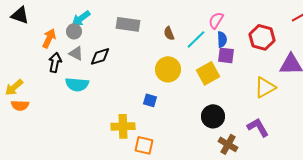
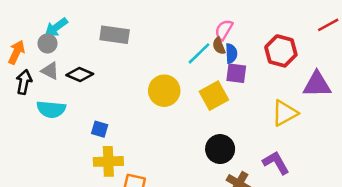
brown semicircle: (169, 33) -> (219, 46), moved
black diamond: (100, 56) -> (80, 75), turned 40
blue square: (150, 100) -> (100, 129), moved

